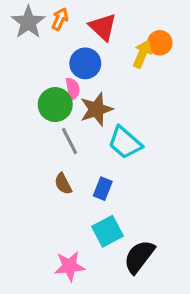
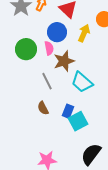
yellow arrow: (142, 54) -> (84, 33), moved
green circle: (55, 105) -> (26, 49), moved
cyan square: (107, 231) -> (78, 121), moved

